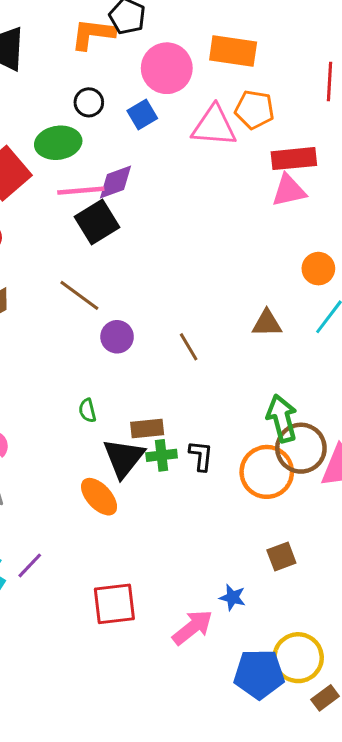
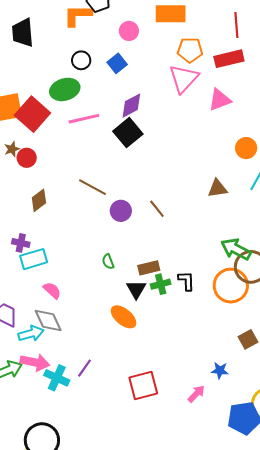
pink circle: (167, 68) -> (129, 31), size x0.6
pink triangle: (214, 126) -> (184, 78), moved, turned -44
red rectangle: (294, 159) -> (229, 59), moved
purple diamond: (115, 182) -> (131, 106), moved
black square: (97, 222) -> (128, 133), moved
brown line: (189, 347) -> (157, 209), moved
green arrow: (282, 418) -> (236, 249), turned -40
black triangle: (124, 458) -> (136, 289), size x0.7
pink arrow: (192, 627) -> (196, 394), size x0.7

